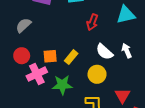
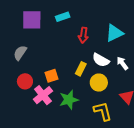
cyan triangle: (126, 15) -> (114, 33), moved
white arrow: (127, 51) -> (122, 63), moved
yellow rectangle: (71, 57) -> (81, 69), moved

